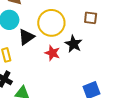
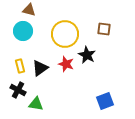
black triangle: (26, 37) -> (40, 68), moved

